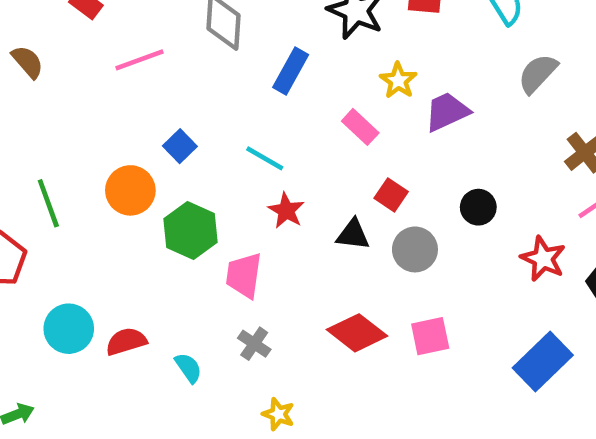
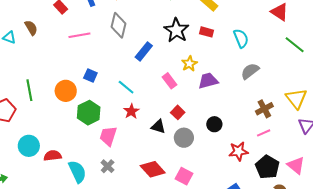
blue square: (180, 146) -> (90, 75), turned -32
red star: (543, 259) -> (238, 151), turned 30
pink square: (430, 336) -> (184, 176), turned 30
cyan semicircle: (188, 368) -> (77, 172), size x1.6

